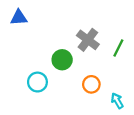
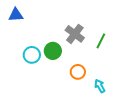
cyan circle: (37, 82) -> (32, 55), moved

